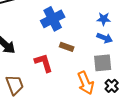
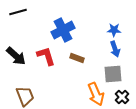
blue arrow: (105, 38) -> (115, 49), turned 49
red L-shape: (44, 63) -> (46, 56), moved

